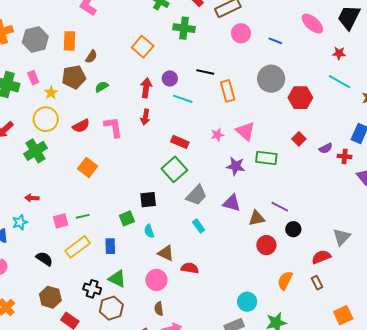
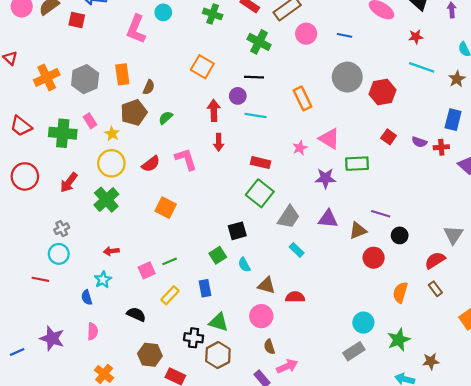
green cross: (184, 28) -> (259, 42), moved, turned 30
black line: (205, 72) -> (254, 77), moved
purple semicircle: (326, 148) -> (419, 142), turned 56
yellow rectangle: (78, 247) -> (170, 295), size x0.7

